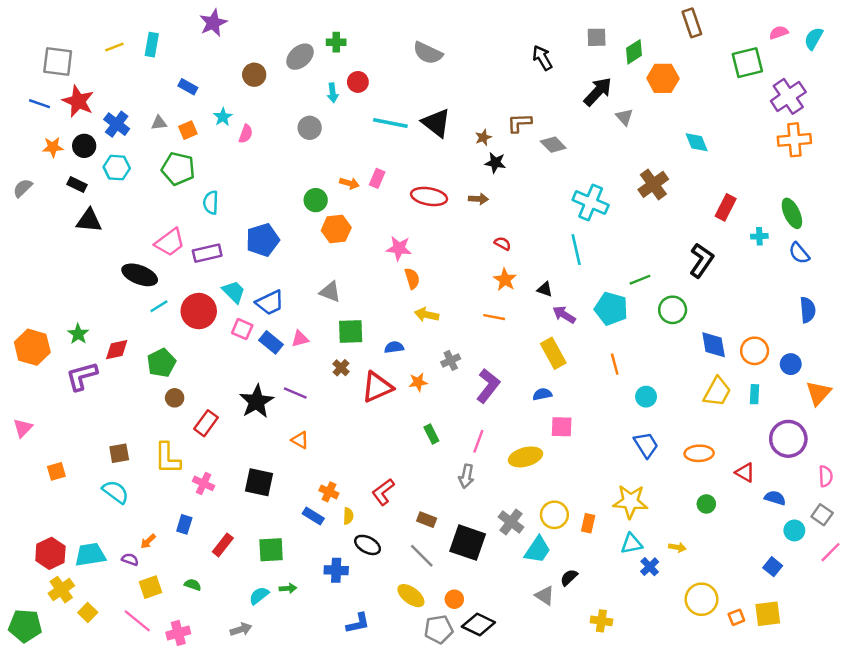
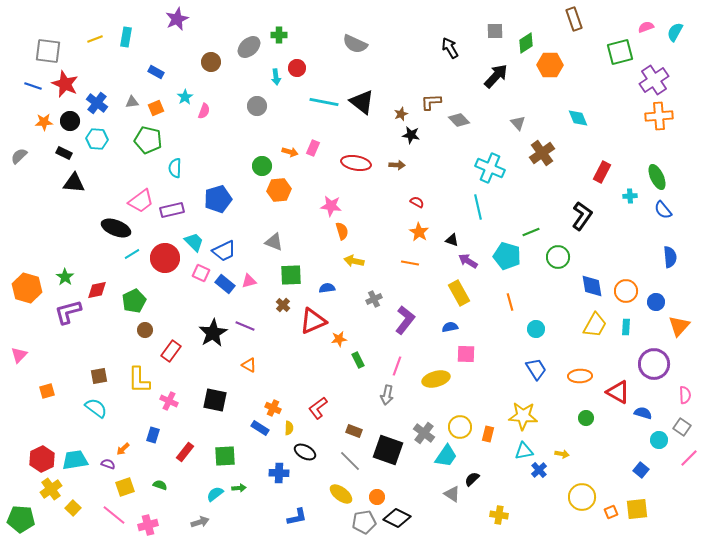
gray triangle: (624, 117) -> (518, 123), moved
orange star: (418, 382) -> (339, 339), moved
red triangle: (745, 473) -> (618, 392), size x1.4

